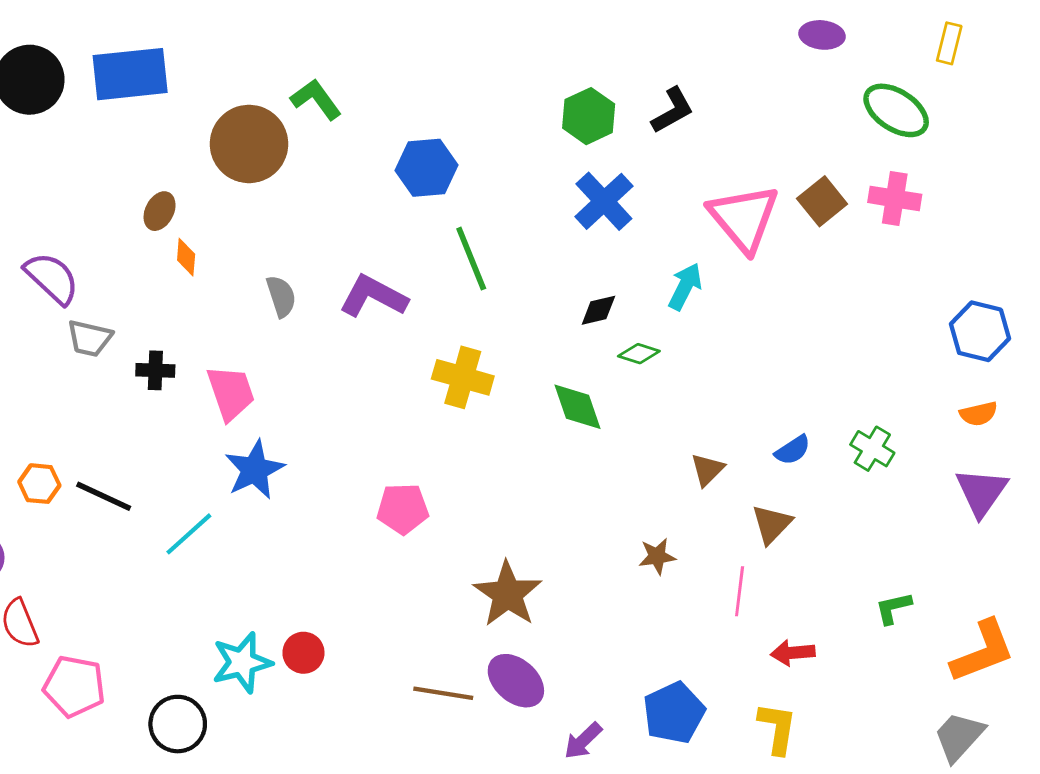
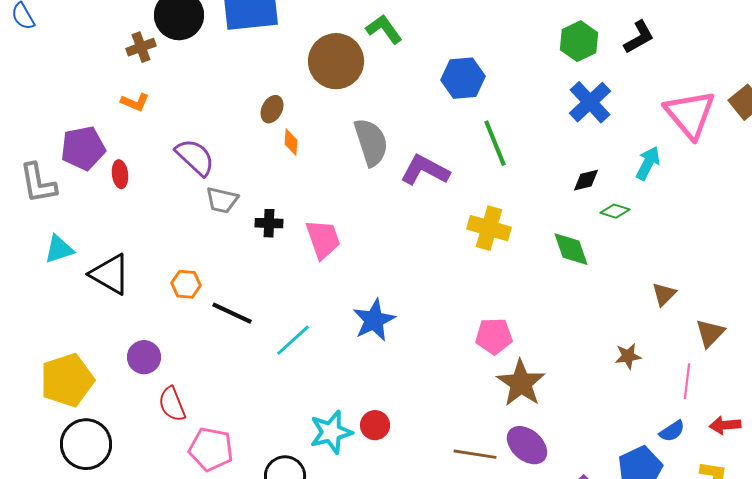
gray semicircle: (281, 296) -> (371, 142), moved, size x1.6
blue semicircle: (793, 450) -> (672, 431), moved
blue star: (255, 470) -> (374, 320), moved
orange hexagon: (39, 484) -> (186, 284), moved
pink pentagon: (403, 509) -> (494, 336), moved

